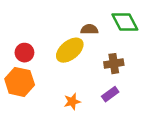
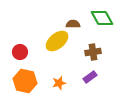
red circle: (24, 53) -> (20, 52), moved
orange hexagon: (20, 82) -> (25, 81), moved

